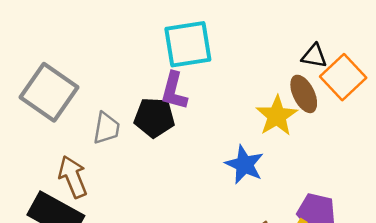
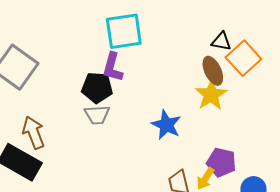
yellow star: (277, 116) -> (211, 95), moved
gray trapezoid: (106, 128) -> (97, 115), moved, turned 76

